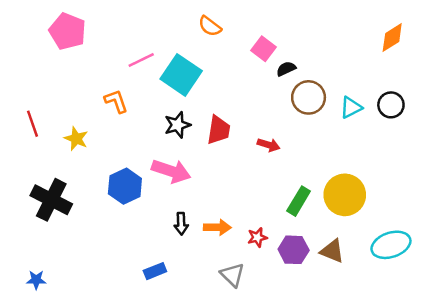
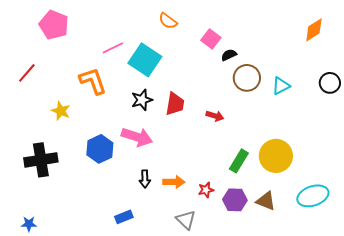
orange L-shape: (116, 101) -> (93, 81), size x1.4
black circle: (391, 105) -> (330, 83), moved
red line: (32, 124) -> (27, 73), moved, turned 60
black cross: (51, 200) -> (41, 160), turned -36

